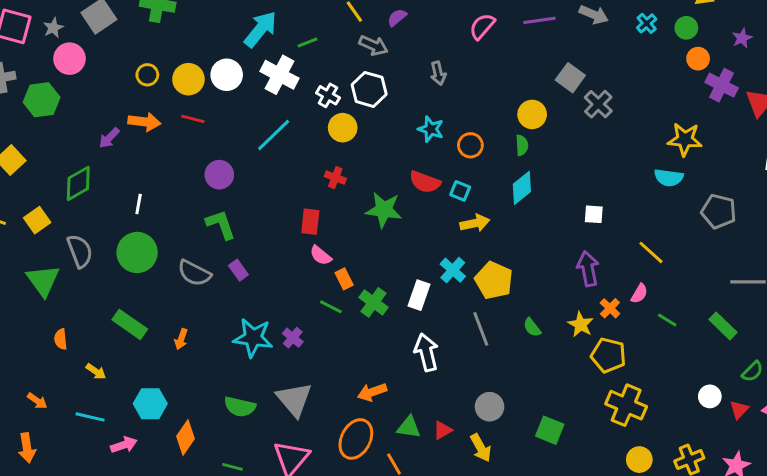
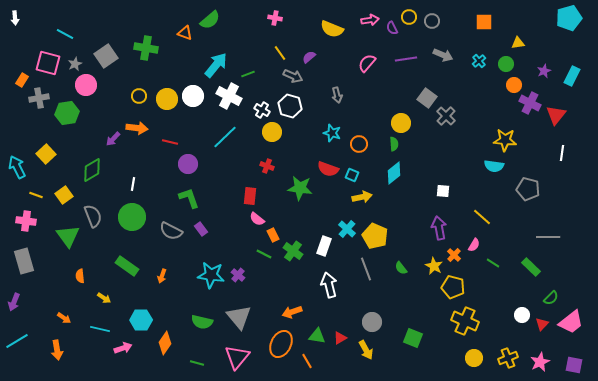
red line: (193, 119) -> (170, 142), moved

